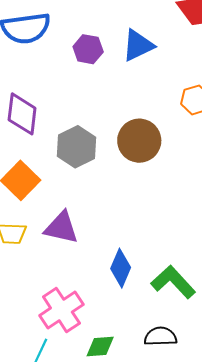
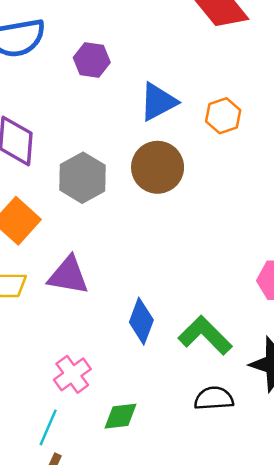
blue triangle: (138, 45) -> (158, 102), moved
pink cross: (61, 310) -> (72, 374), size x0.7
black semicircle: (160, 336) -> (214, 398), moved

